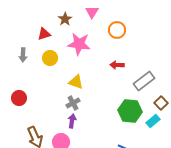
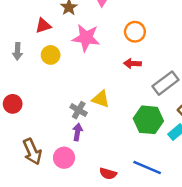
orange circle: (117, 30) -> (135, 32), moved
yellow triangle: (76, 82) -> (101, 99), moved
gray cross: (73, 103) -> (79, 110), turned -32

